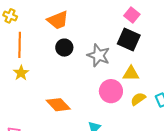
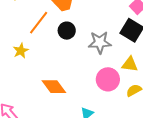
orange line: (20, 45) -> (39, 23), moved, turned 30
gray star: (99, 55) -> (100, 42), turned -30

